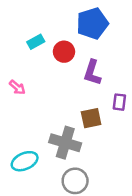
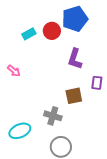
red circle: (64, 52) -> (52, 31), moved
gray cross: (65, 143) -> (53, 116), size x0.7

